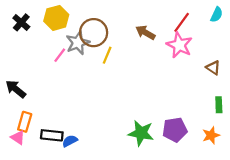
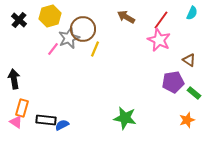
brown arrow: (145, 33) -> (126, 17), moved
black arrow: (16, 89) -> (14, 79), turned 42
green rectangle: (219, 105) -> (194, 93), turned -48
purple pentagon: (175, 130) -> (173, 82), moved

